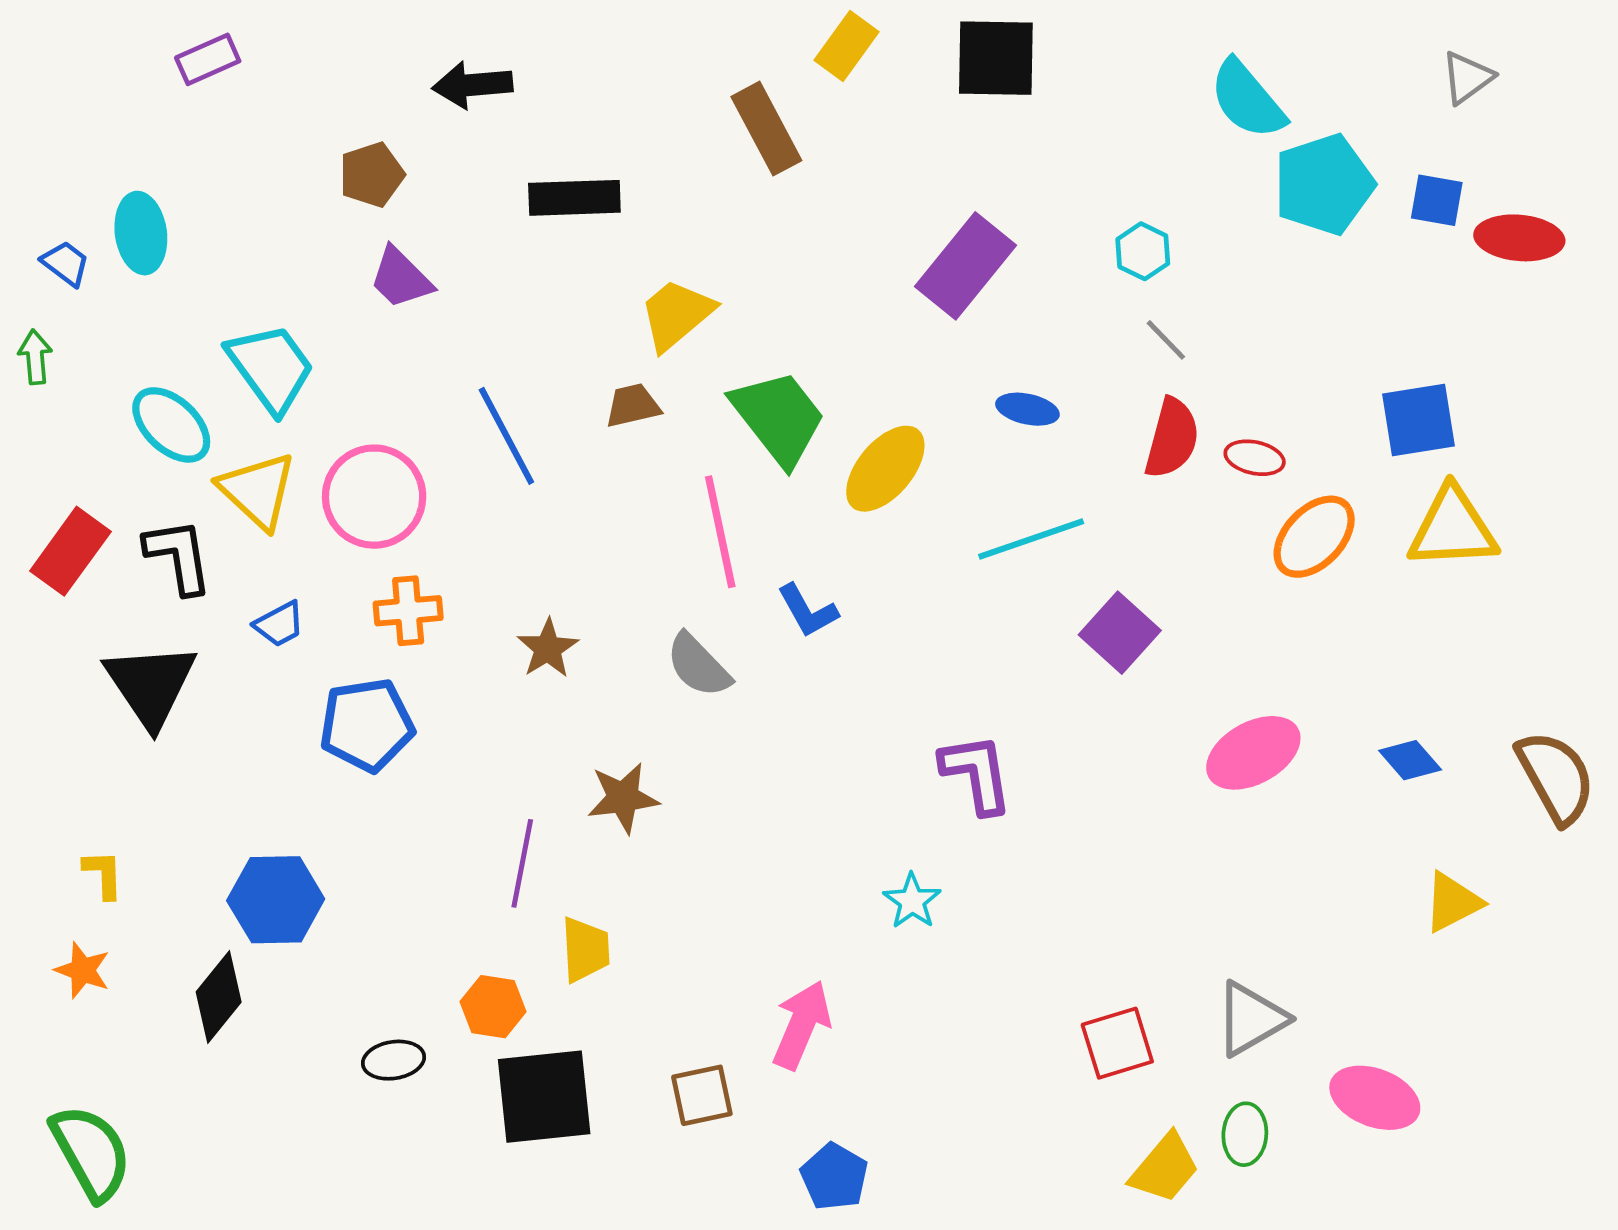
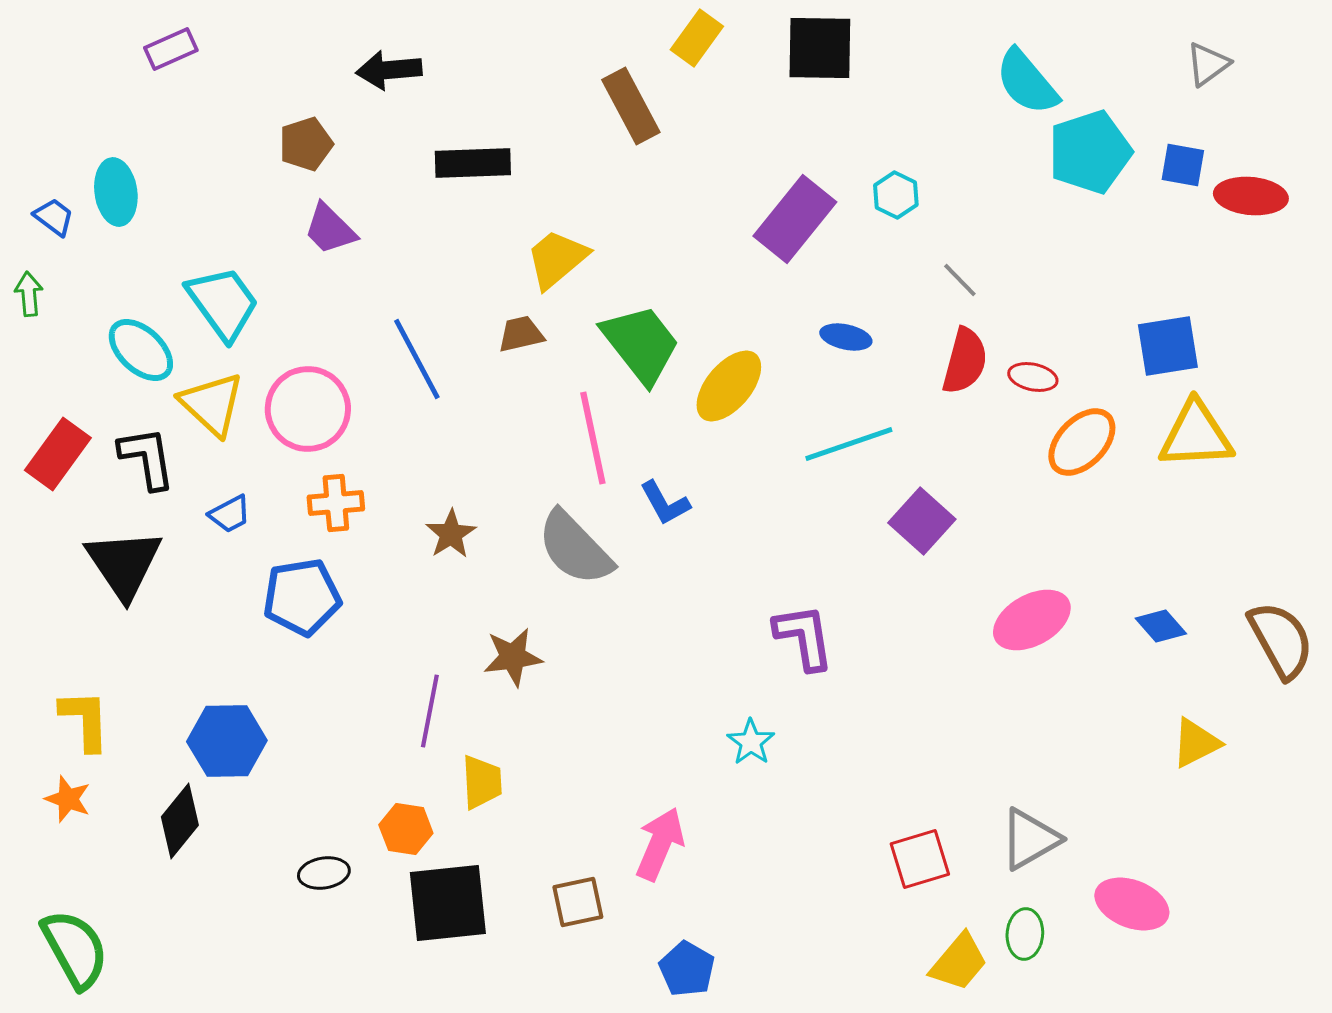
cyan hexagon: (1143, 251) -> (896, 195), moved
gray semicircle: (698, 665) -> (575, 548), size x1.4
yellow L-shape: (103, 874) -> (85, 720), size x1.5

